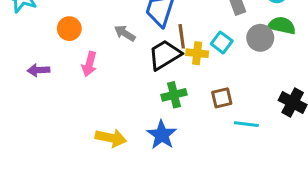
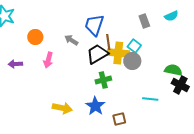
green semicircle: (282, 26) -> (173, 70), moved
gray circle: (260, 38) -> (132, 61), moved
yellow cross: (197, 53) -> (118, 53), size x1.5
brown square: (222, 98) -> (119, 119), moved

